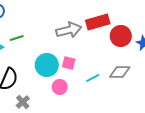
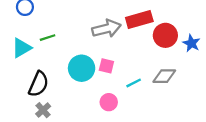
pink circle: (60, 87) -> (109, 102), moved
gray cross: (23, 102) -> (43, 110), moved

